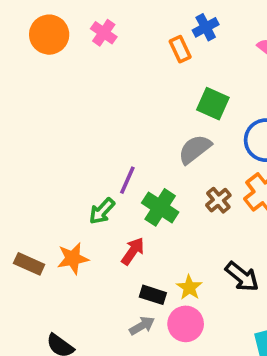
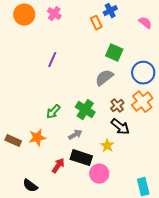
purple line: (127, 180) -> (52, 60), moved
red arrow: (133, 251) -> (58, 166), moved
black arrow: (242, 277) -> (120, 127), moved
yellow star: (189, 288) -> (107, 146), moved
black rectangle: (153, 295) -> (81, 158), size x1.5
gray arrow: (142, 326) -> (75, 135), moved

